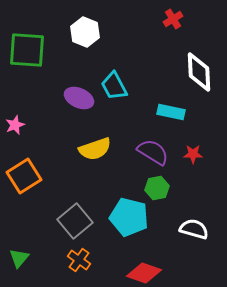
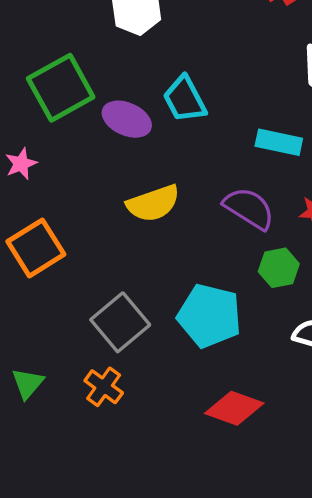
green square: (27, 50) -> (61, 88), moved, turned -33
green hexagon: (157, 188) -> (279, 268), moved
orange cross: (79, 260) -> (104, 387), moved

